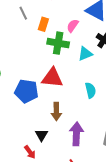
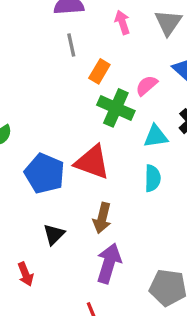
cyan semicircle: (91, 90) -> (153, 178), moved
brown arrow: (56, 112) -> (102, 218), moved
black triangle: (41, 135) -> (54, 234), moved

